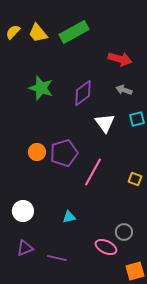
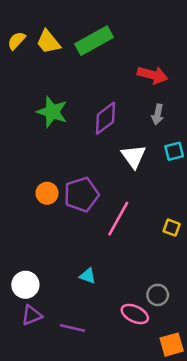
gray arrow: (124, 90) -> (158, 114), turned -98
white circle: (23, 211) -> (25, 285), moved
cyan triangle: (69, 217) -> (88, 276), turned 32

